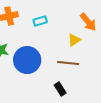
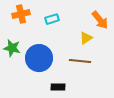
black rectangle: (60, 89) -> (58, 87), moved, turned -56

